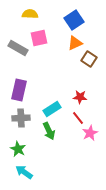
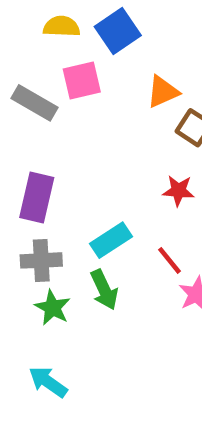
blue square: (74, 20) -> (118, 31), moved
red star: (80, 97) -> (178, 191), moved
green star: (18, 149) -> (53, 308), moved

